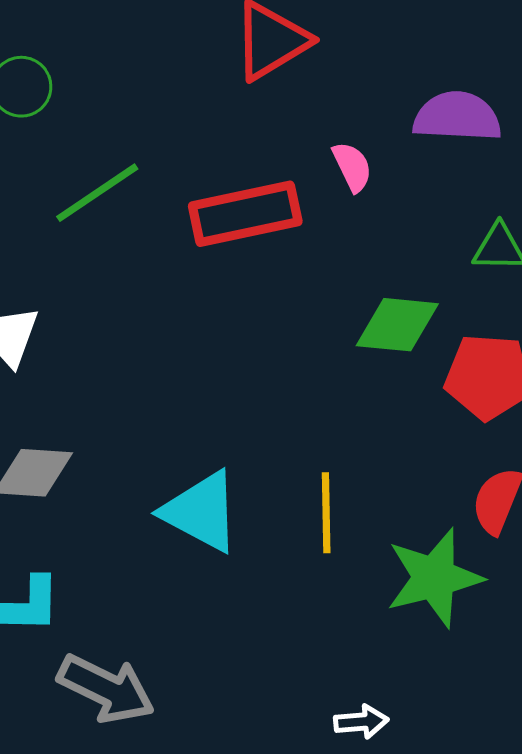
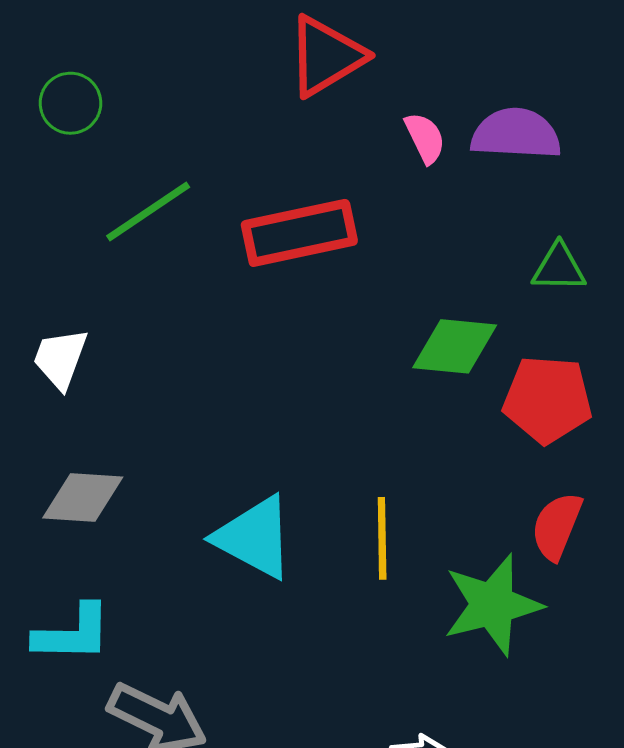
pink semicircle: (352, 167) -> (425, 138), moved

